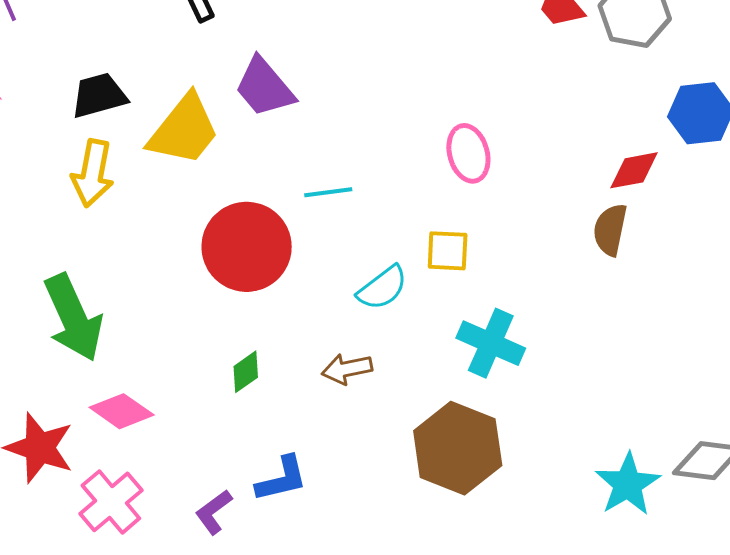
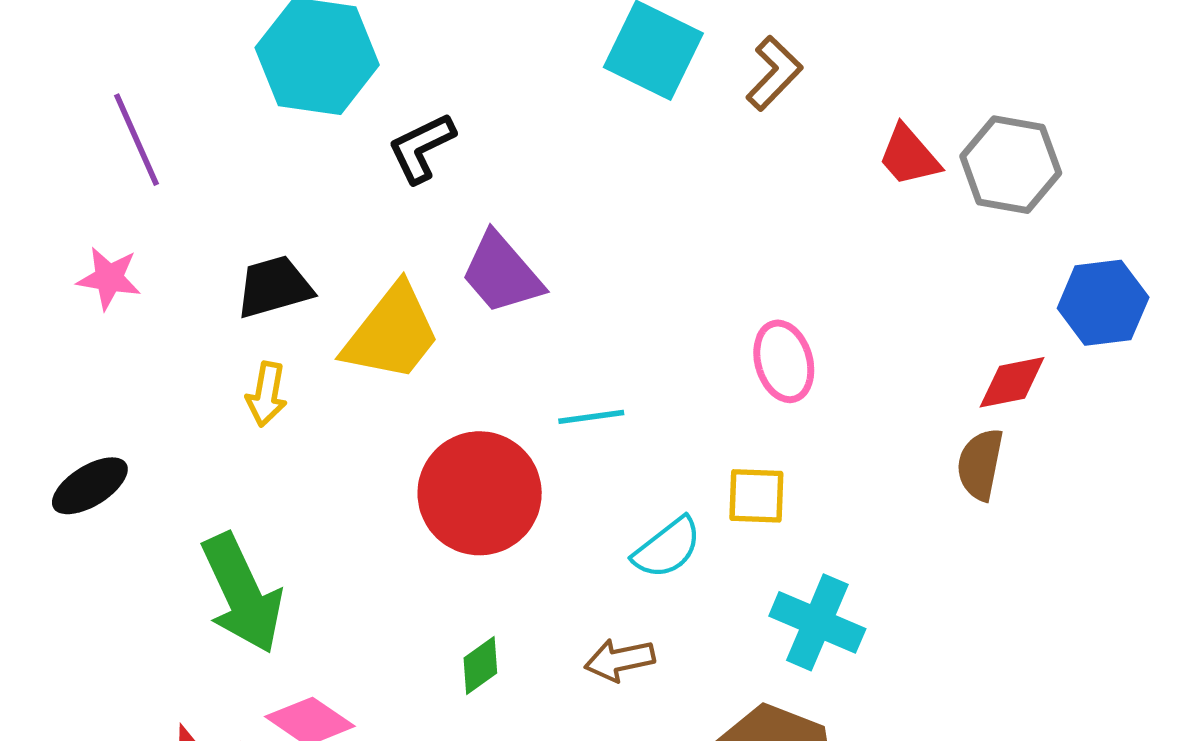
yellow arrow: (93, 173) -> (267, 394), size x0.7

